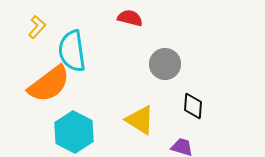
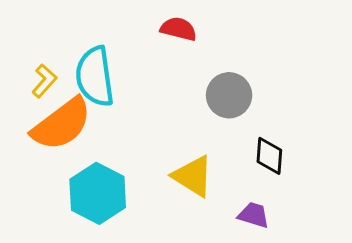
yellow L-shape: (37, 27) -> (44, 81), moved

